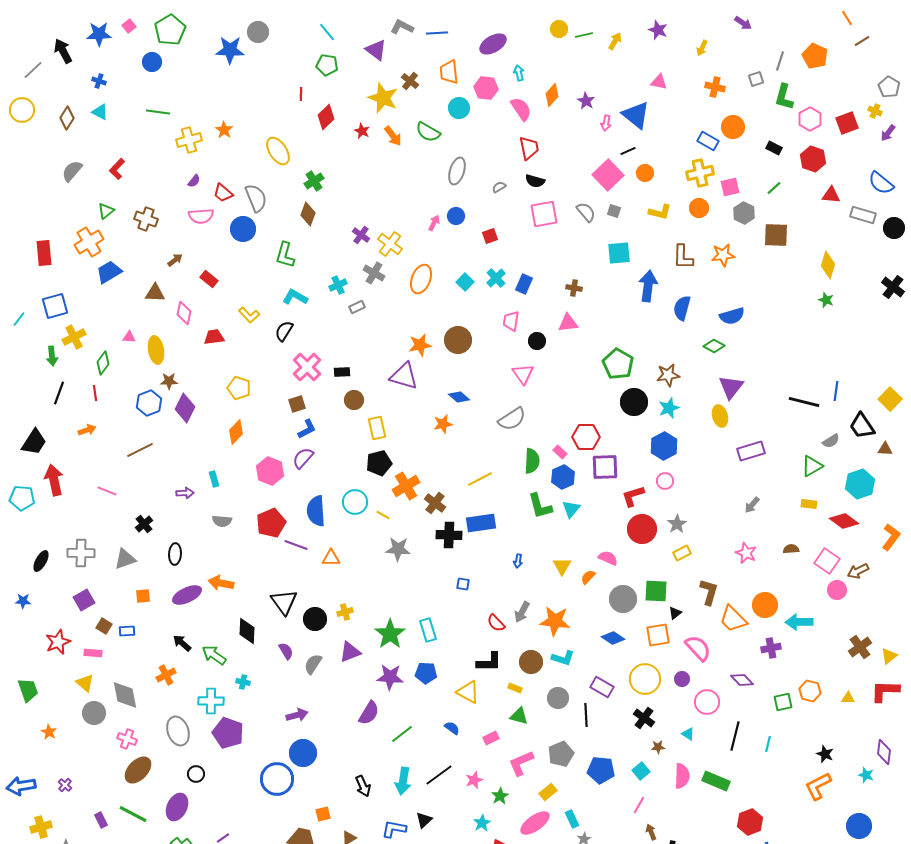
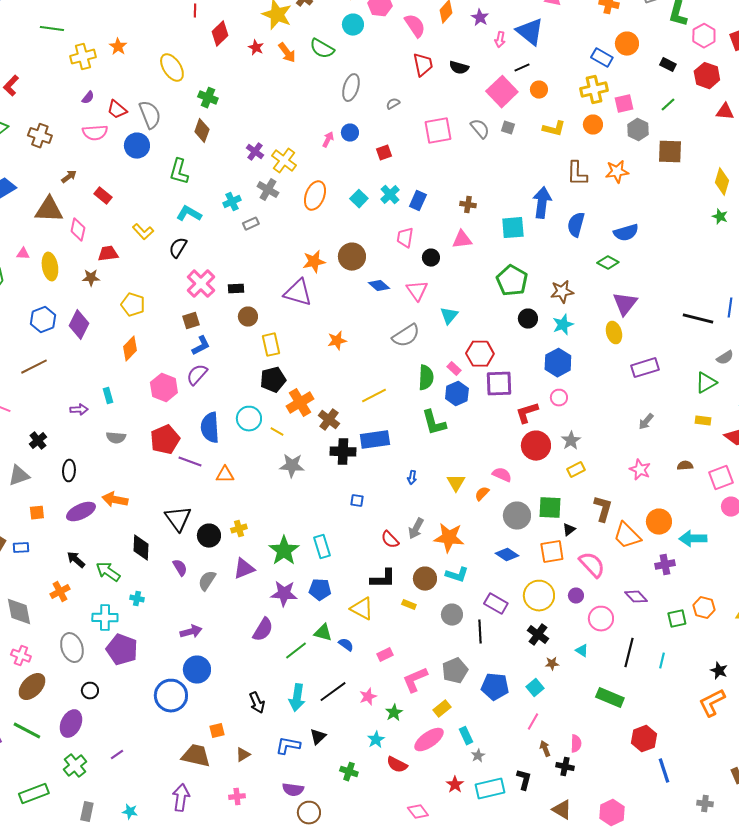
green cross: (314, 181) -> (208, 98), turned -36
black semicircle: (535, 181) -> (459, 68), moved
cyan square: (619, 253) -> (513, 228), moved
brown triangle: (155, 293) -> (49, 210), size x1.4
brown star: (169, 381) -> (91, 278), moved
blue diamond: (459, 397) -> (379, 286), moved
black circle: (634, 402) -> (528, 319), size x0.7
cyan triangle: (571, 509) -> (449, 316), moved
pink square: (827, 561) -> (721, 478), turned 35
green triangle: (519, 716) -> (323, 633), moved
pink semicircle: (682, 776) -> (576, 744), moved, size x0.7

